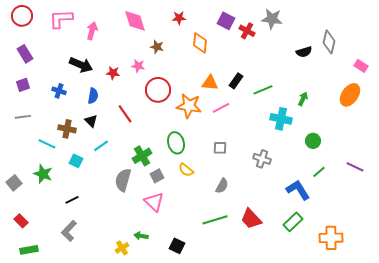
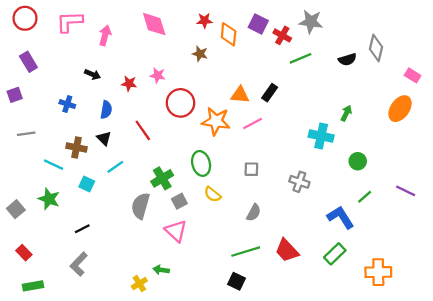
orange diamond: (200, 43) -> (229, 34), moved
brown star: (157, 47) -> (200, 54), moved
black arrow: (81, 65) -> (92, 74), size x0.6
purple square: (23, 85) -> (15, 95), moved
green line: (263, 90) -> (301, 58), moved
black square: (177, 246) -> (237, 281), moved

